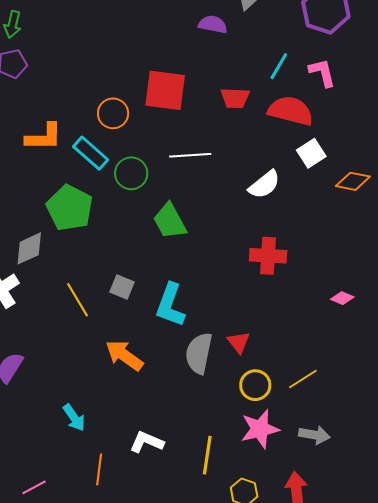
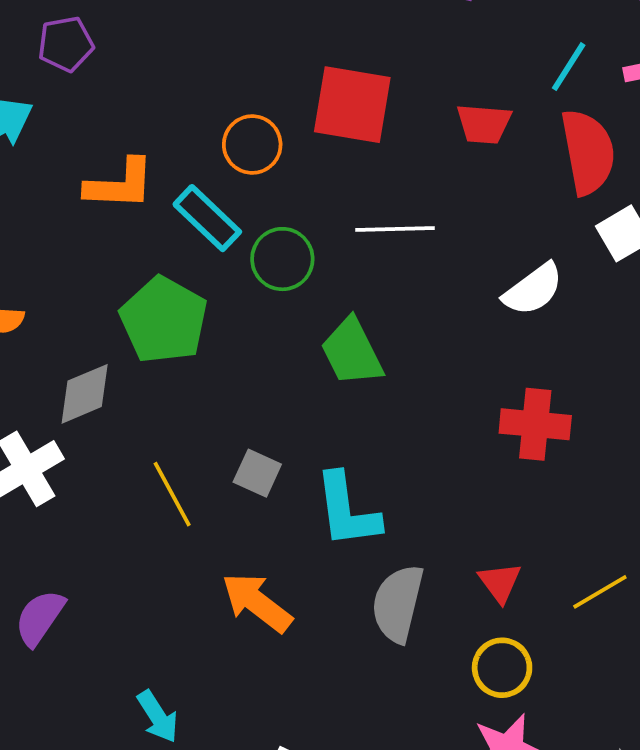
red semicircle: (291, 111) -> (588, 152), turned 63
cyan L-shape: (170, 305) -> (347, 510), turned -30
red triangle: (239, 342) -> (500, 582), moved
yellow line: (303, 379) -> (600, 592), moved

